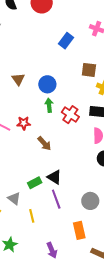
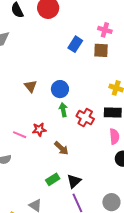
brown square: (89, 70) -> (101, 50), moved
black triangle: (54, 177) -> (74, 181), turned 49
green rectangle: (35, 183) -> (53, 179), moved

